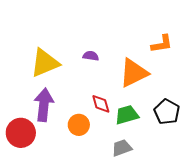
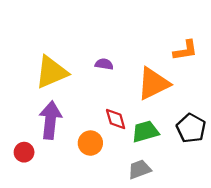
red circle: (21, 133) -> (24, 152), size x0.6

